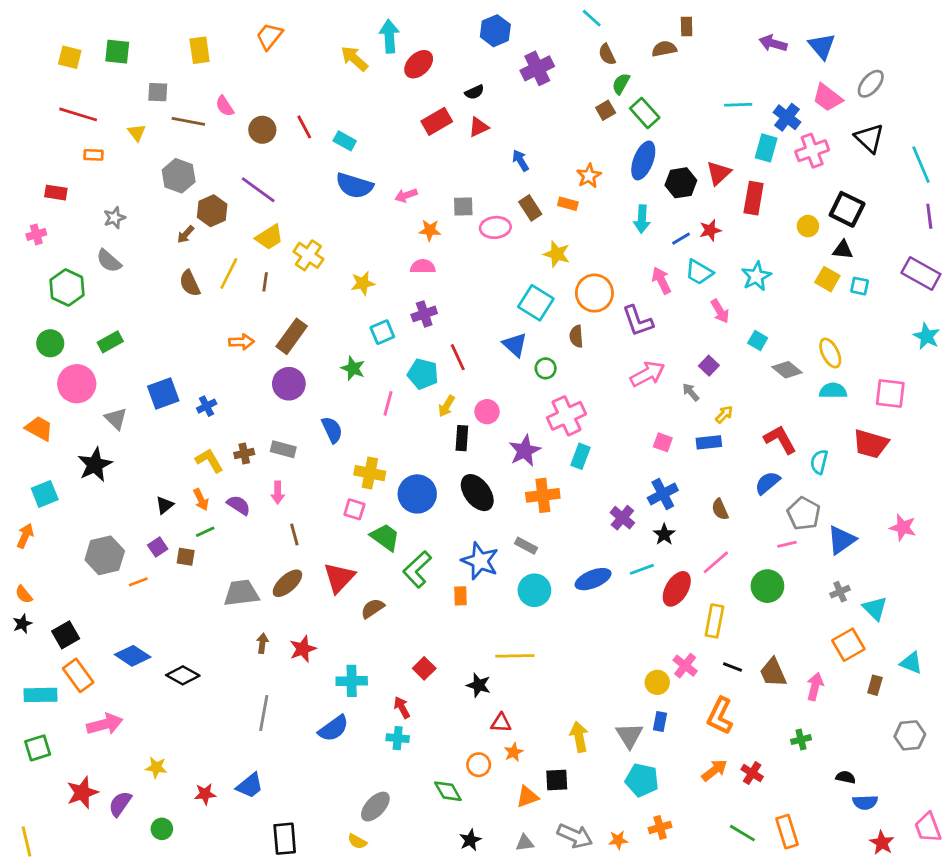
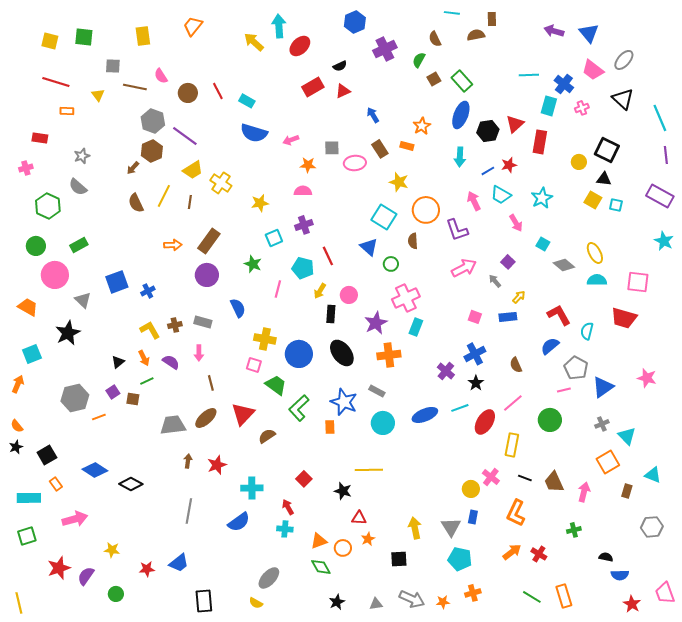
cyan line: (592, 18) -> (452, 13), moved, turned -35
green semicircle: (621, 84) -> (419, 60), moved
pink cross: (812, 151) -> (582, 108), size x0.6
gray hexagon: (179, 176) -> (153, 121), moved
orange rectangle: (78, 675) -> (56, 484), size x0.6
orange triangle: (527, 797) -> (319, 541), moved

